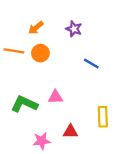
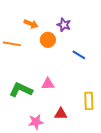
orange arrow: (36, 28) -> (31, 24), turned -120
orange circle: (40, 53) -> (48, 40), moved

